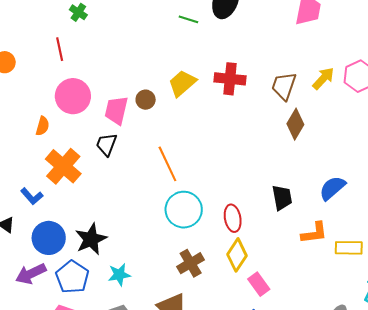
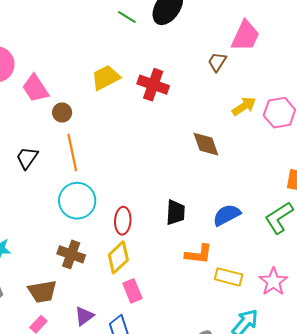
brown trapezoid: (284, 86) -> (217, 62), moved, size x0.7
brown circle: (146, 100) -> (62, 113), moved
pink trapezoid: (116, 110) -> (35, 88), turned -60
brown diamond: (295, 124) -> (206, 144), turned -64
black trapezoid: (106, 144) -> (27, 158), moved
brown cross: (191, 263) -> (71, 254), turned 36

